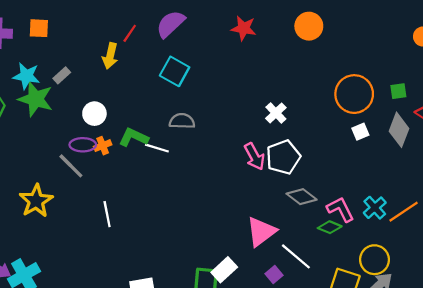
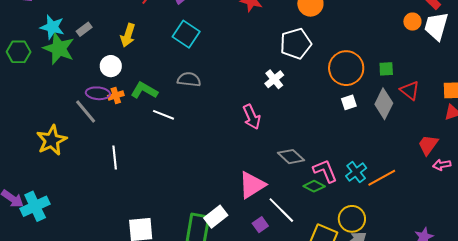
yellow arrow: (110, 56) -> (128, 35), moved
white line: (157, 148) -> (164, 115), moved
white pentagon: (283, 157) -> (296, 44), moved

